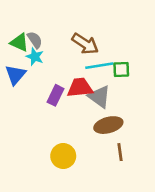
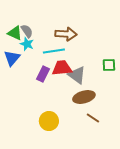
brown arrow: (85, 44) -> (66, 34), turned -30
cyan line: (99, 66) -> (54, 51), moved
green square: (121, 70) -> (109, 65), moved
brown line: (120, 152) -> (93, 118), turned -48

